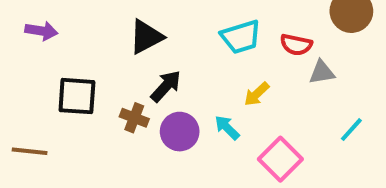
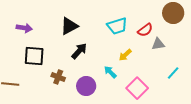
purple arrow: (41, 31) -> (24, 28), moved
red semicircle: (296, 45) -> (145, 30), turned -49
brown cross: (134, 118) -> (58, 77), moved
purple circle: (180, 132) -> (86, 86), moved

